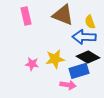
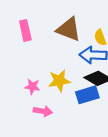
pink arrow: (68, 85) -> (43, 111), moved

